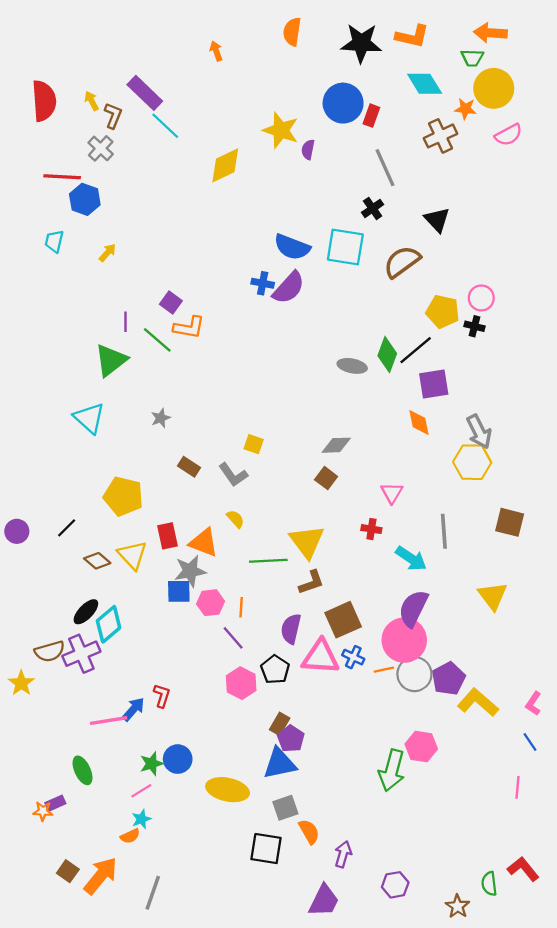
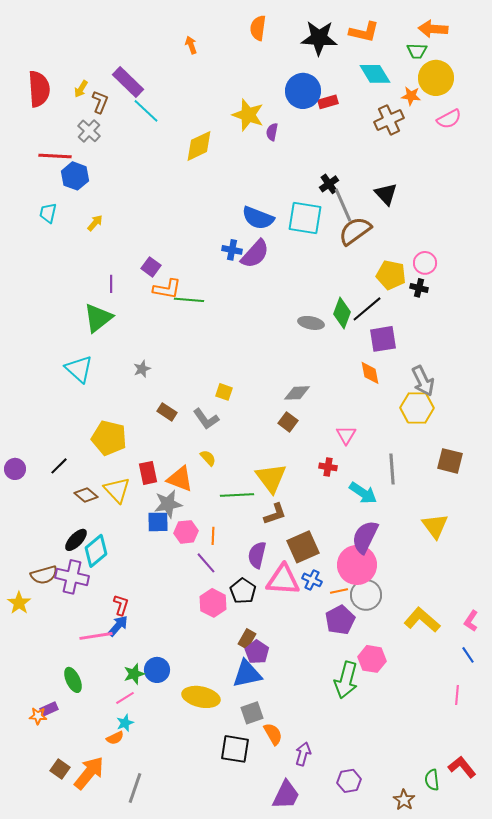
yellow arrow: (92, 101) -> (81, 89), turned -120
red rectangle: (371, 116) -> (328, 102), turned 54
gray line: (385, 168) -> (343, 205), moved
green line: (157, 340) -> (189, 300), moved, turned -36
purple cross: (81, 654) -> (72, 577), turned 36
purple pentagon: (448, 679) -> (340, 620), moved
red L-shape: (162, 696) -> (121, 605), moved

